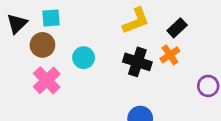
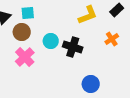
black rectangle: (177, 28) -> (117, 10), moved
black cross: (137, 62) -> (73, 47), moved

